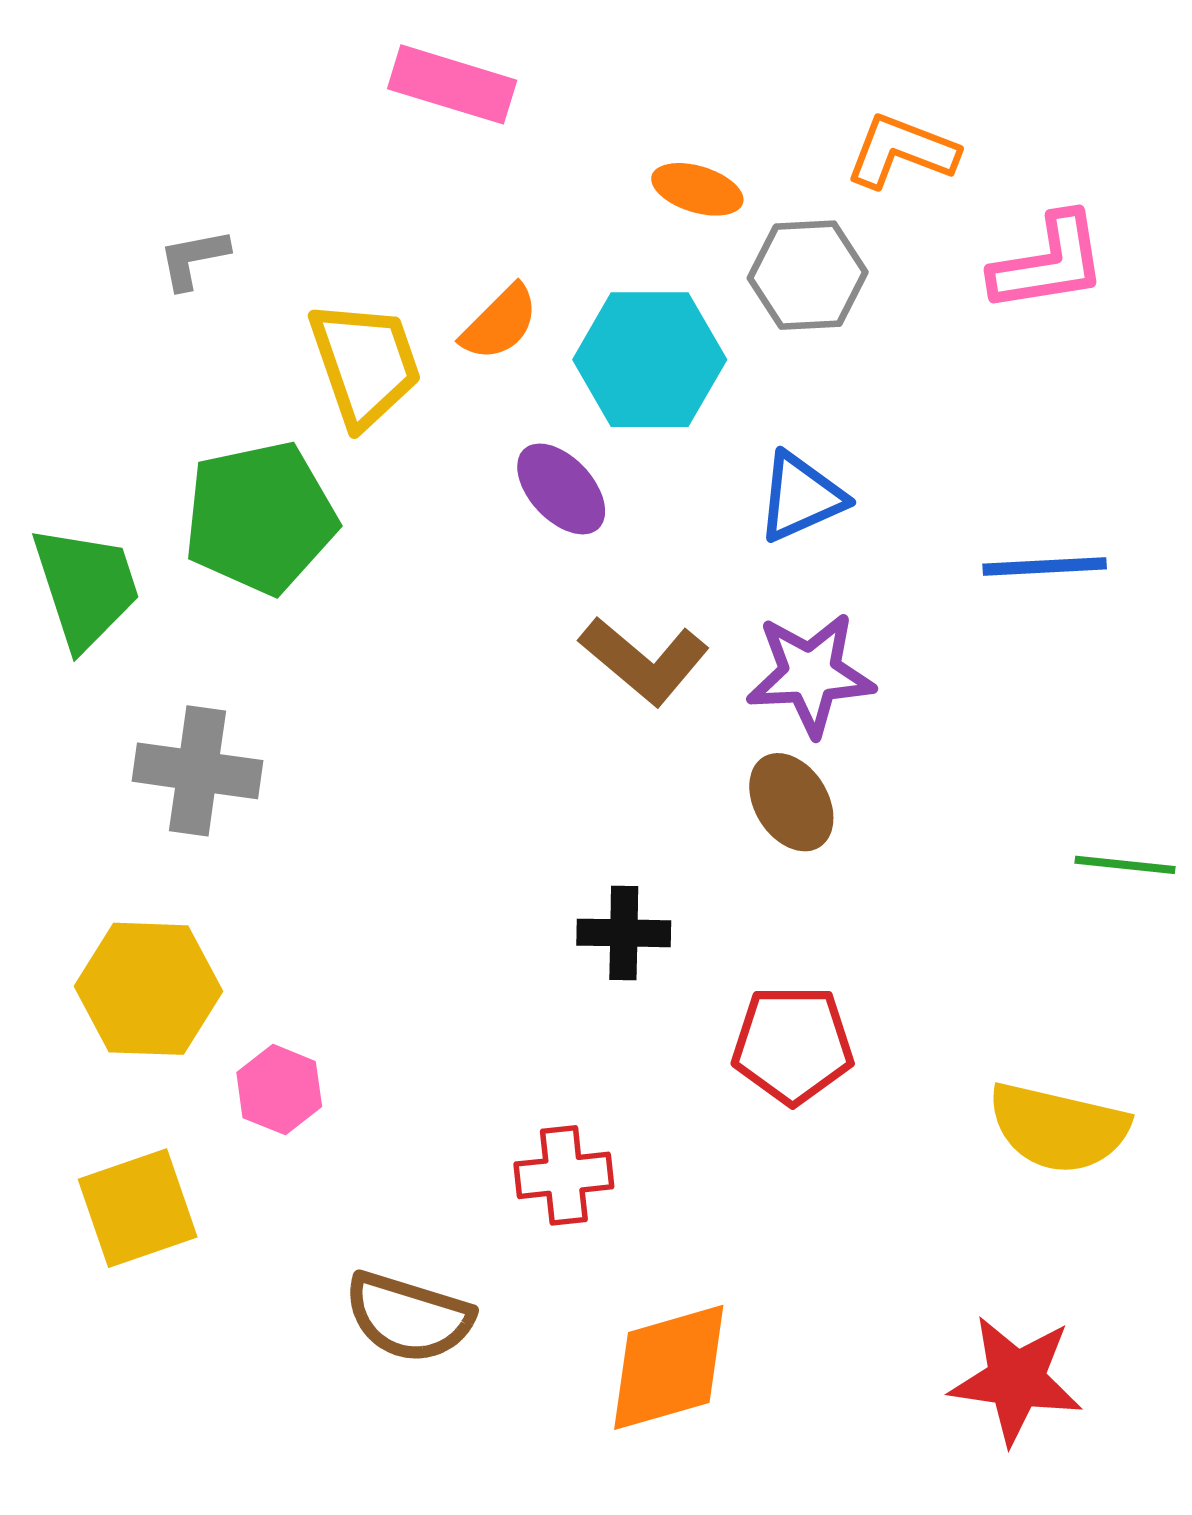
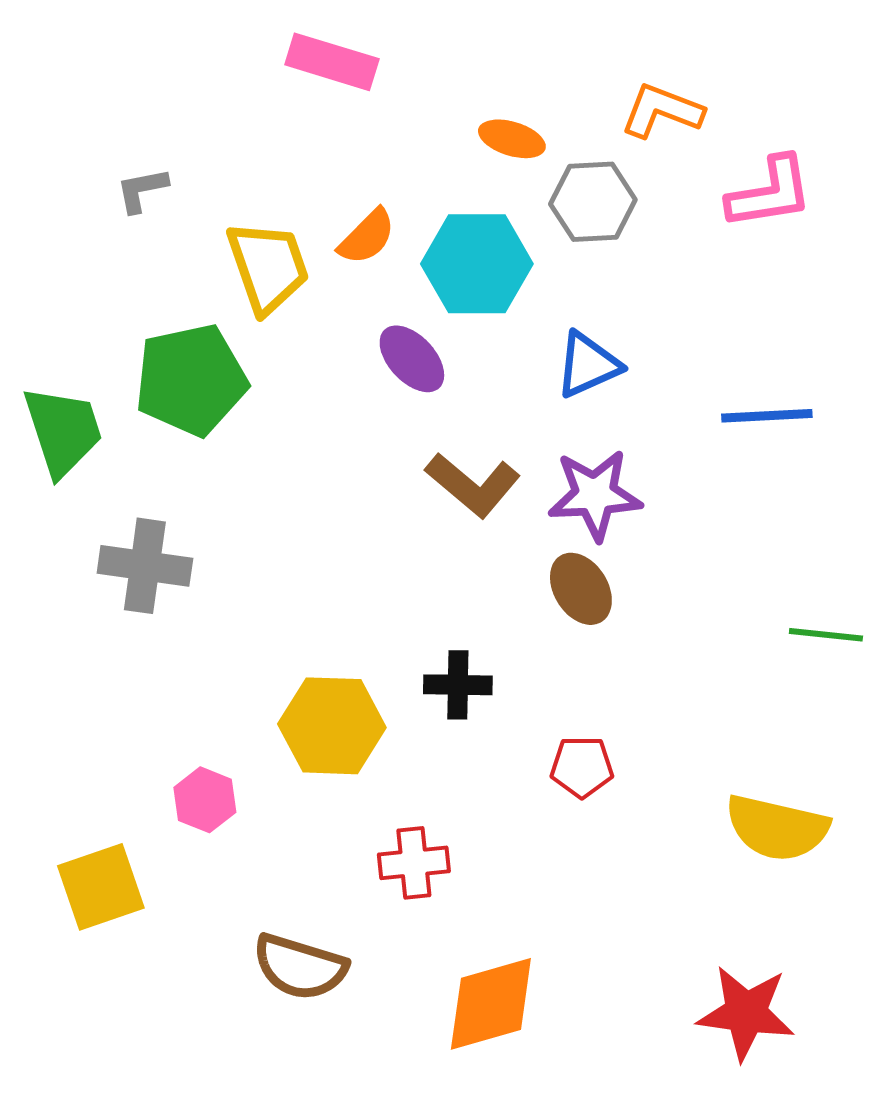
yellow hexagon: (148, 989) -> (332, 726), moved
red pentagon: (793, 1045) -> (582, 767), size x0.7

